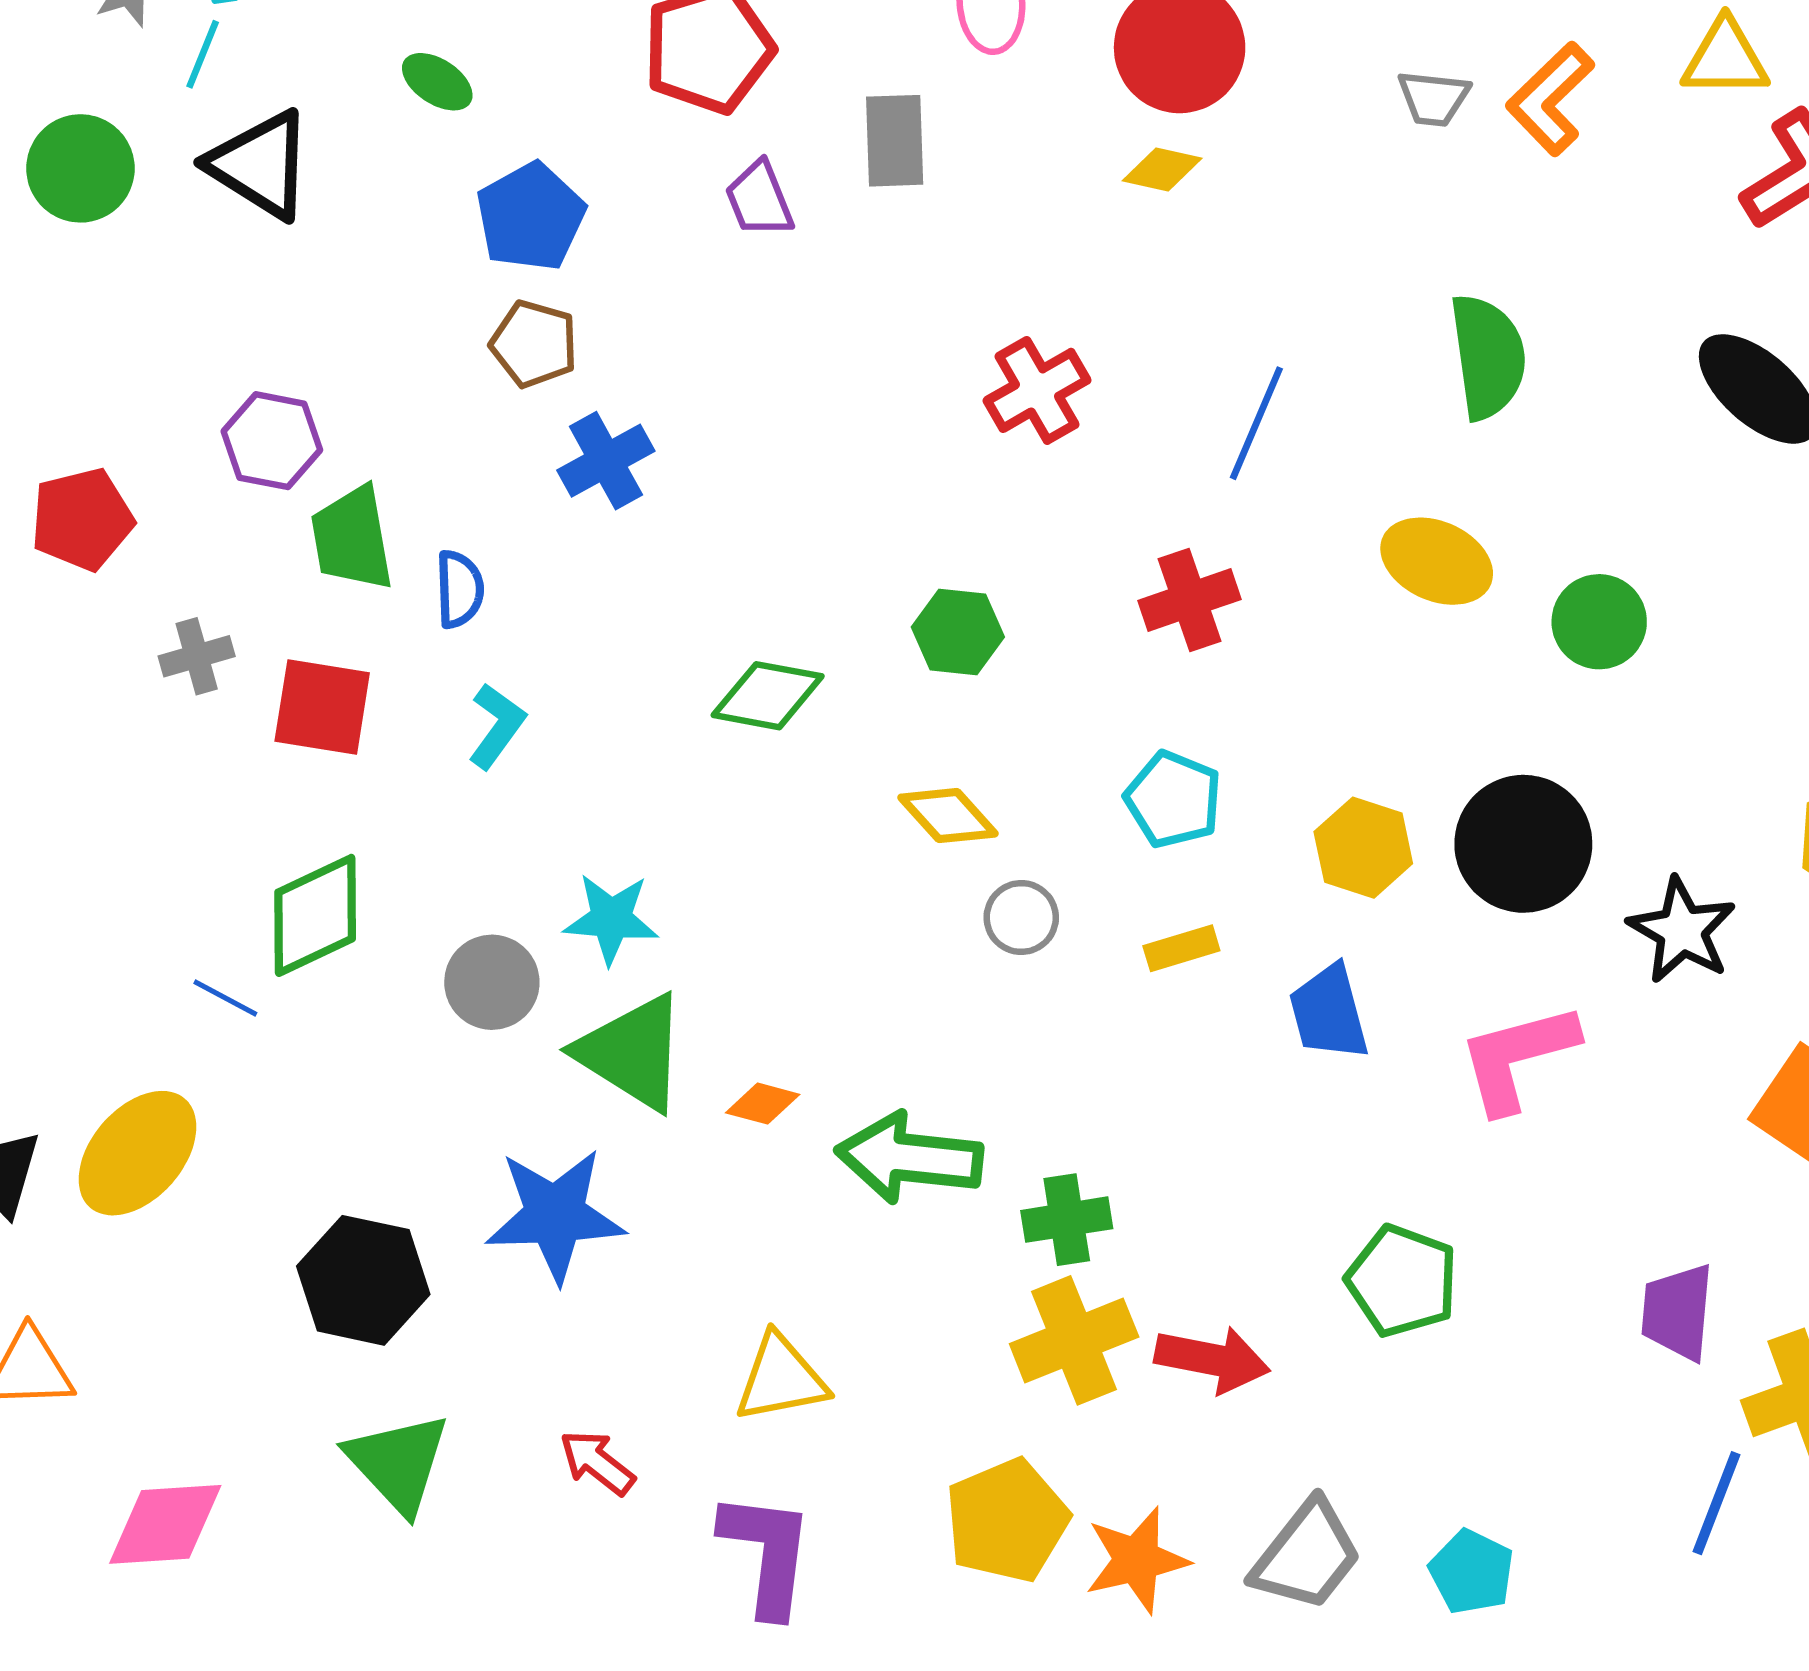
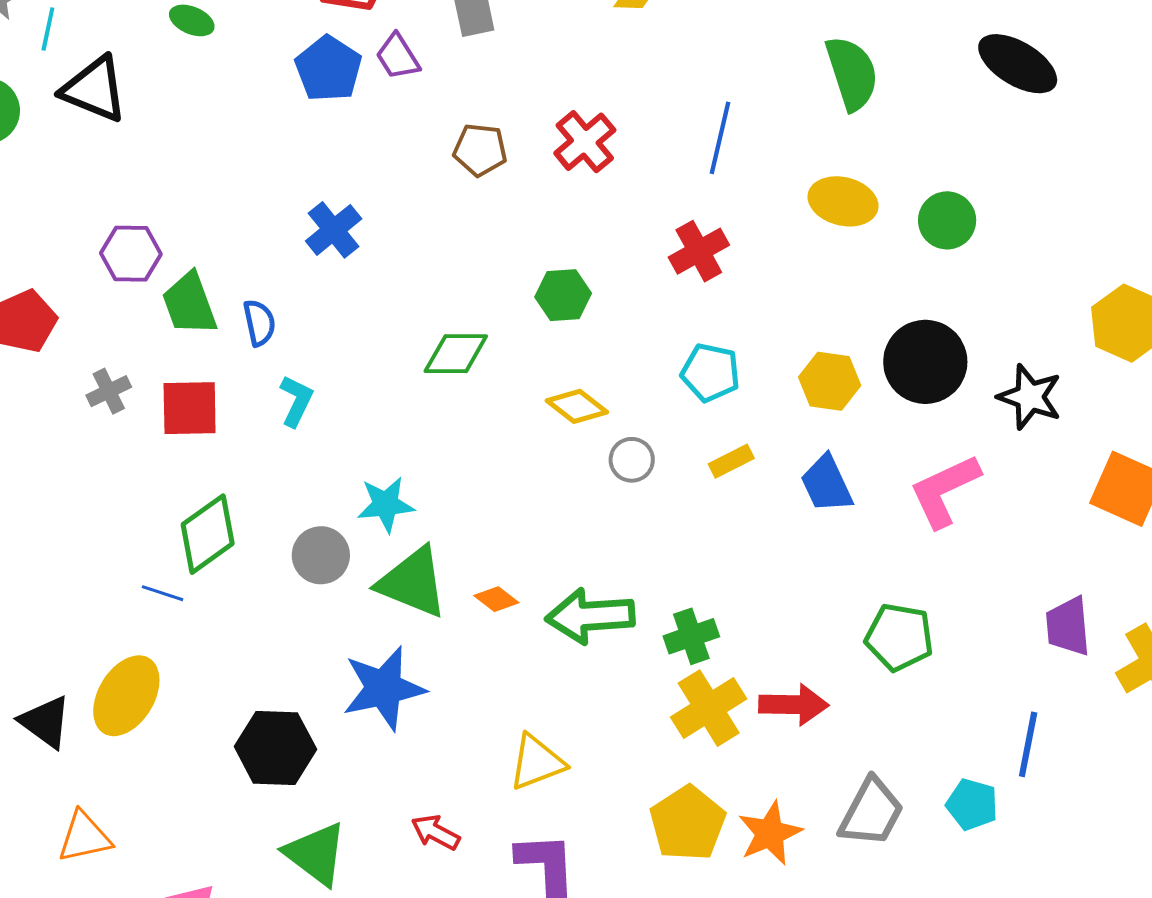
blue pentagon: (531, 217) -> (328, 69), moved
brown pentagon: (534, 344) -> (480, 150), moved
orange diamond: (763, 1104) -> (496, 599), turned 33
blue line: (1716, 1503) -> (1028, 744), moved

